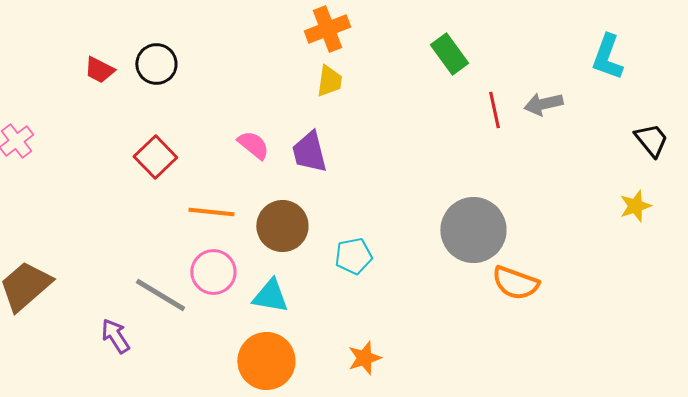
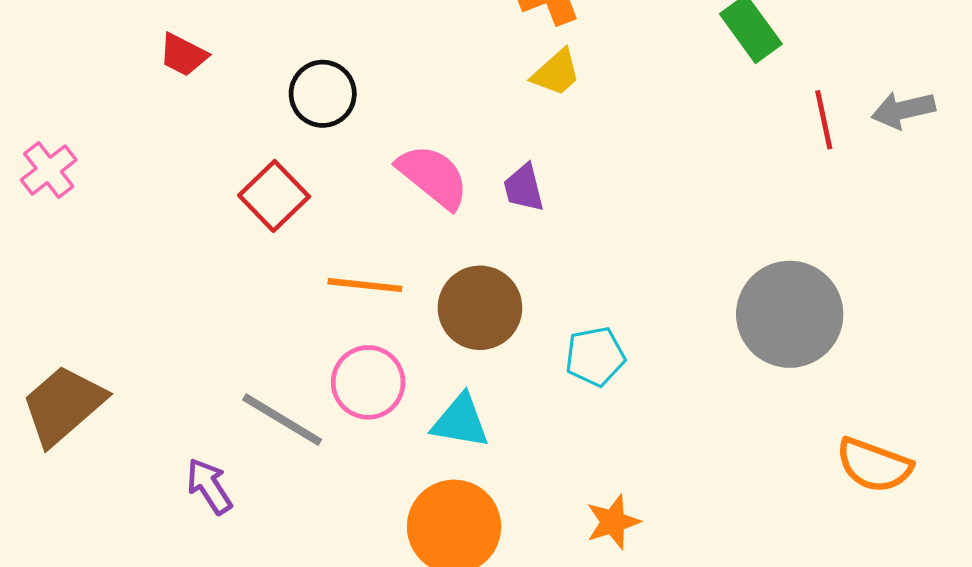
black circle: (156, 64) -> (323, 94), moved
yellow trapezoid: (329, 81) -> (556, 73), turned 40
pink semicircle: (253, 145) -> (433, 176), size x1.4
purple trapezoid: (309, 152) -> (524, 188), size x0.7
orange semicircle: (515, 283) -> (874, 465), moved

